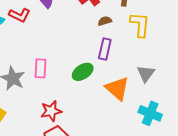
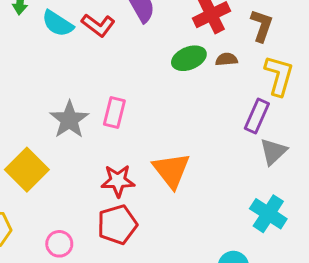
purple rectangle: (105, 49) -> (257, 116), moved
green ellipse: (83, 72) -> (189, 58), moved
orange triangle: (117, 89) -> (171, 170), moved

